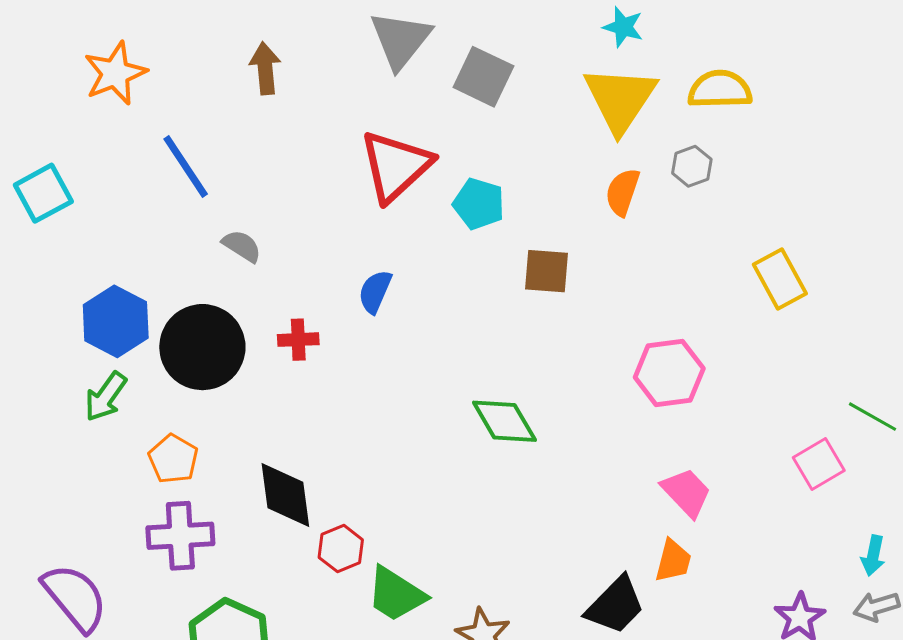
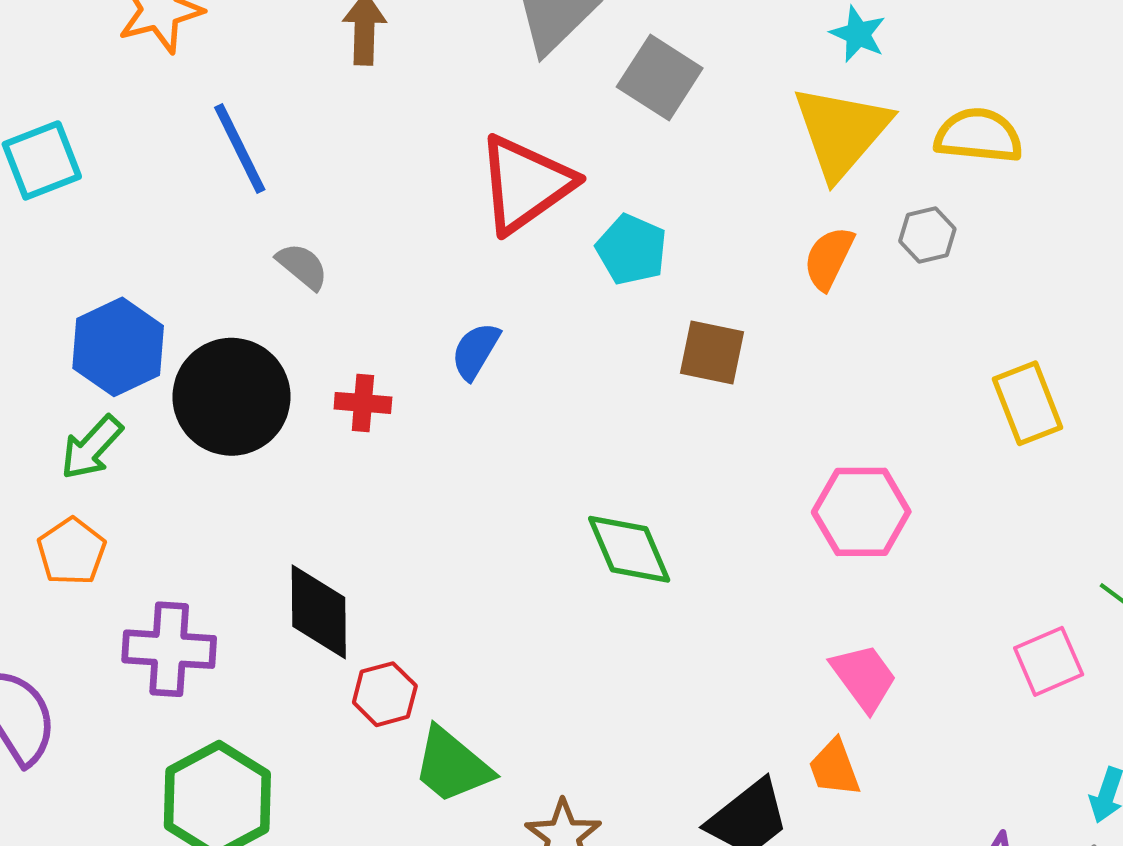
orange pentagon: (173, 459) -> (72, 551), moved
orange trapezoid: (673, 561) -> (834, 768), turned 138

